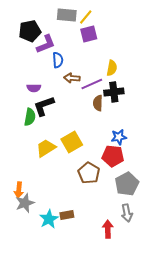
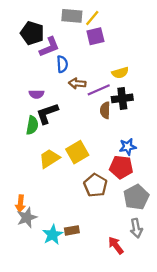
black pentagon: (30, 31) -> (32, 33), turned 30
yellow semicircle: (112, 68) -> (120, 73), turned 63
red arrow: (108, 229) -> (116, 245), turned -36

